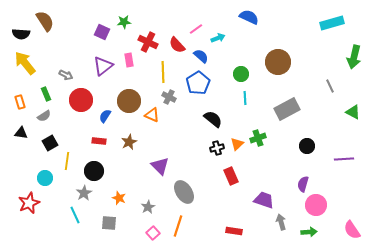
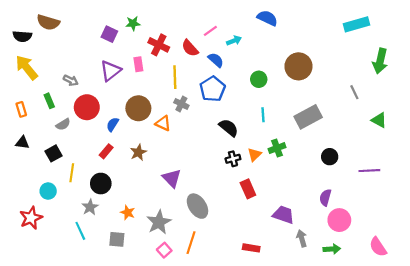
brown semicircle: (45, 21) -> (48, 22), turned 140
cyan line: (245, 98) -> (263, 115), moved
gray semicircle: (44, 116) -> (63, 124), moved
red rectangle: (99, 141) -> (106, 151), turned -56
gray star: (148, 207) -> (159, 222), size x1.6

